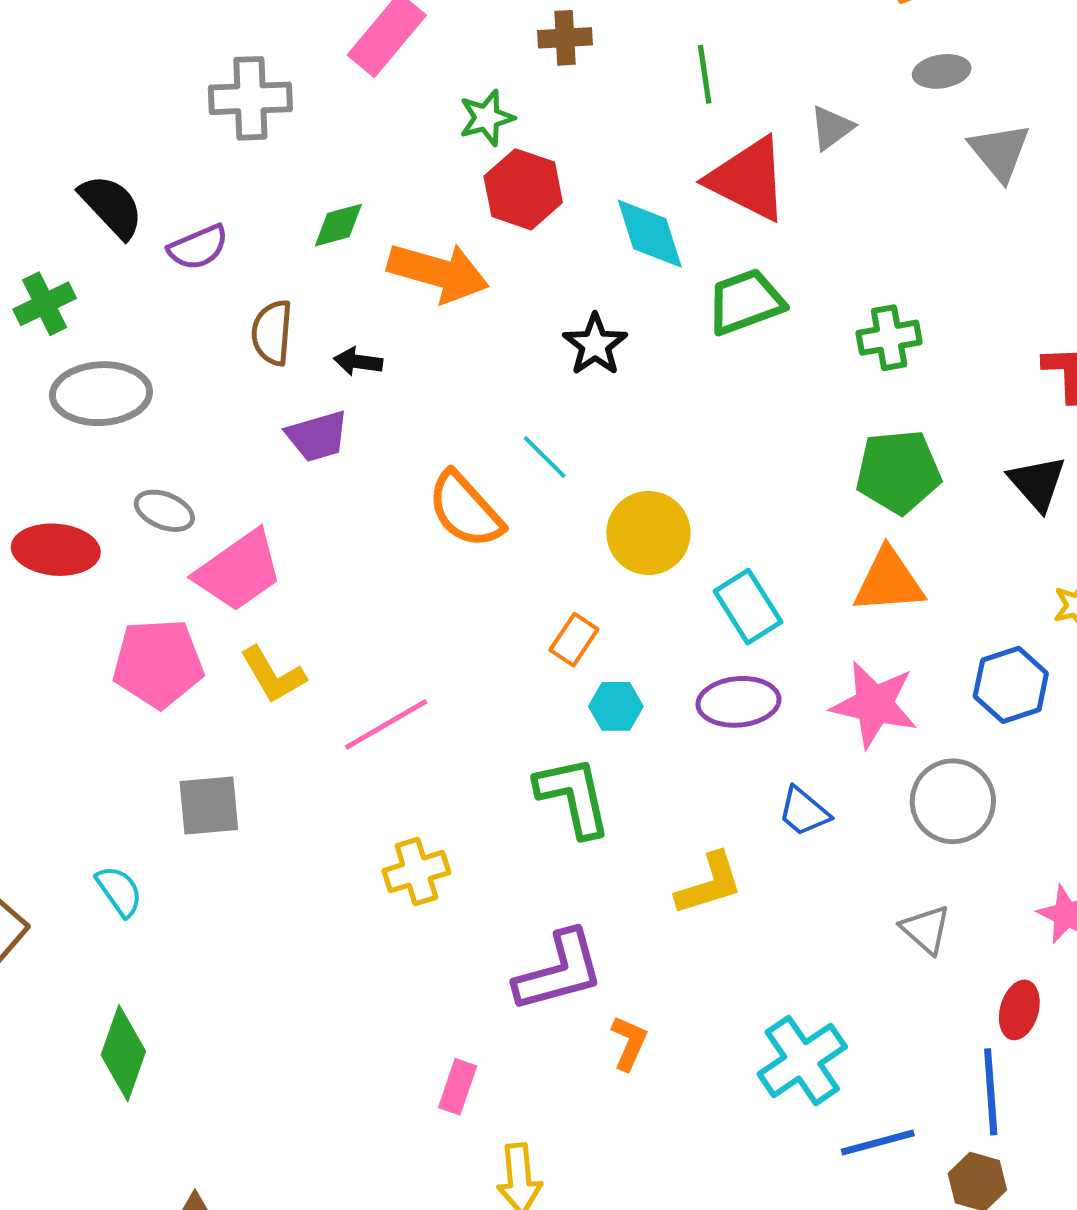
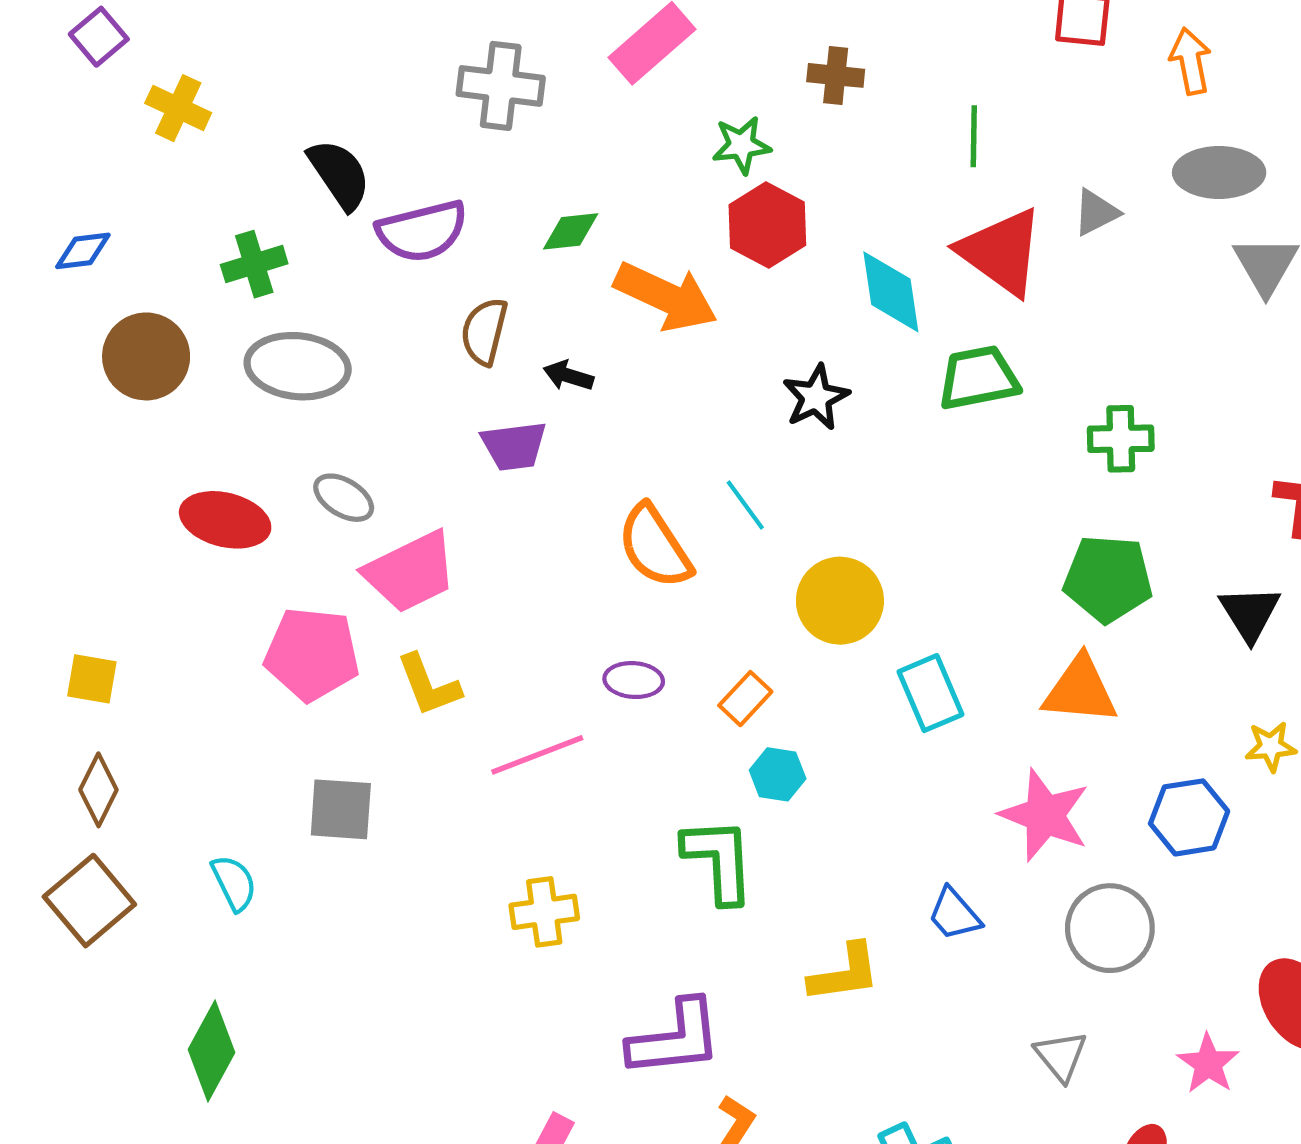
gray ellipse: (942, 71) -> (1219, 172), size x1.5
purple semicircle: (198, 247) -> (422, 231), size x1.4
purple ellipse: (738, 702) -> (634, 680), moved, size x0.7

